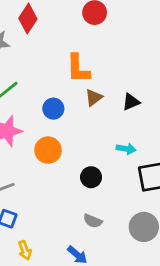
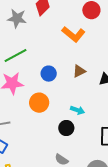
orange L-shape: (78, 69) -> (73, 34), moved, turned -60
cyan arrow: (126, 149) -> (77, 110), moved

